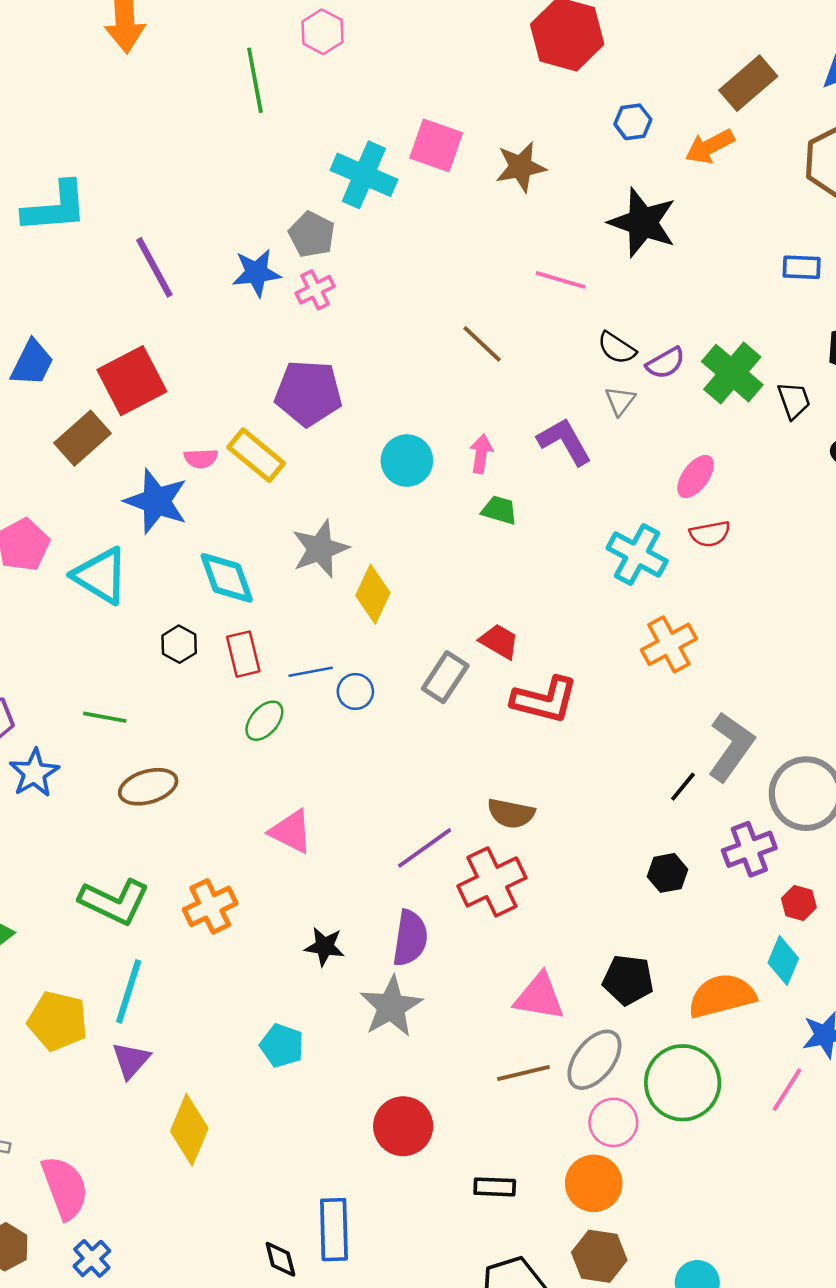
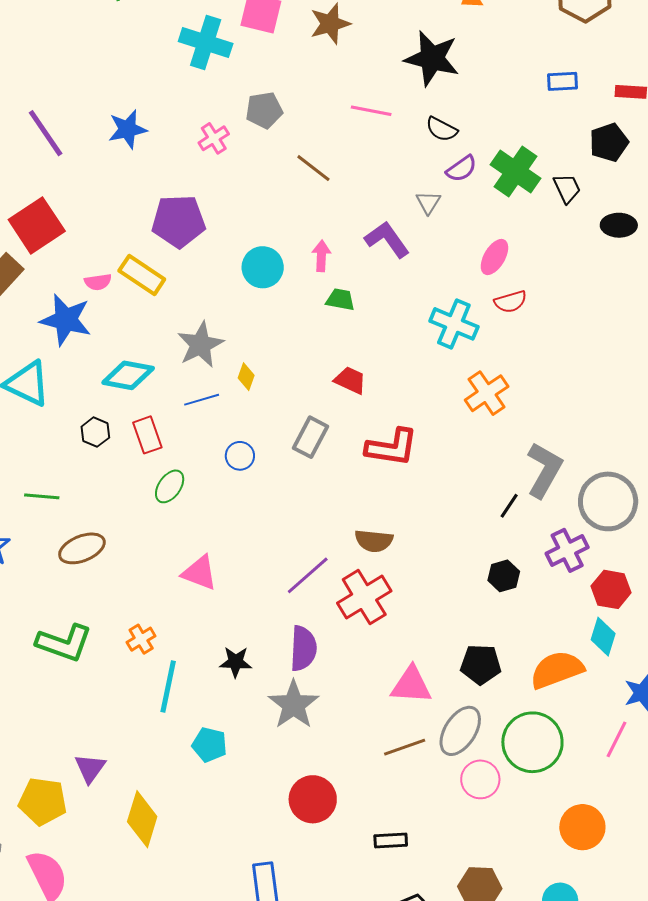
gray pentagon: (312, 235) -> (264, 110), moved, turned -30
pink cross: (315, 290) -> (214, 138), moved
black semicircle: (617, 348) -> (442, 129), moved
cyan diamond: (227, 578) -> (128, 375), turned -54
yellow diamond: (373, 594) -> (246, 377), size x0.6
red trapezoid: (499, 641) -> (350, 380), moved
blue line: (311, 672) -> (202, 400), moved
red hexagon: (799, 903) -> (611, 589), size x1.4
orange cross: (210, 906) -> (141, 639), size x0.7
cyan line: (129, 991) -> (168, 687), moved
yellow pentagon: (58, 1021) -> (43, 801), moved
orange circle: (594, 1183) -> (582, 827), moved

